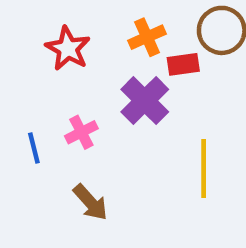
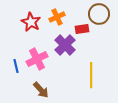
orange cross: (147, 37) -> (57, 17), moved
pink cross: (81, 132) -> (37, 59), size x1.5

